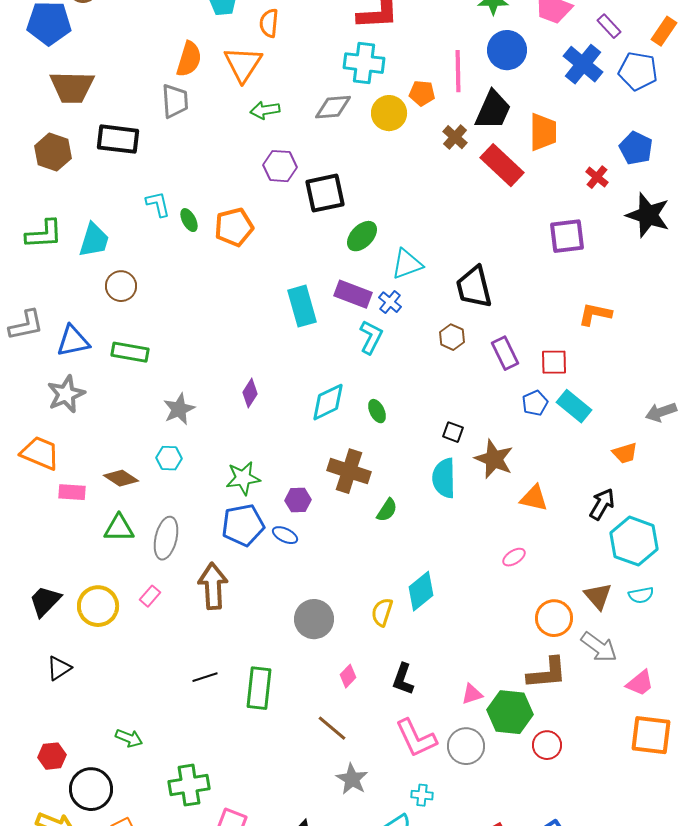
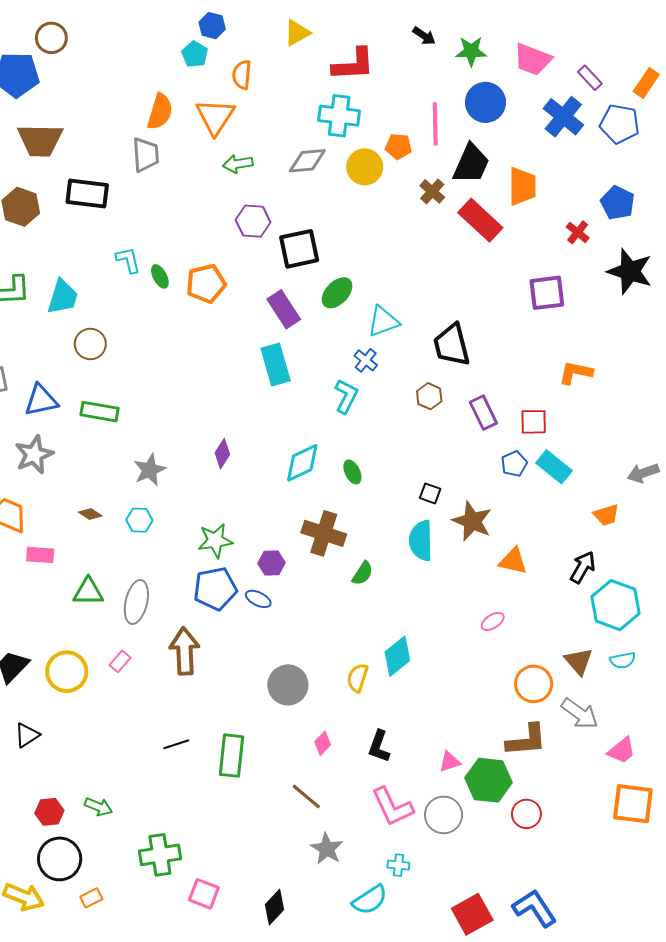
purple rectangle: (353, 294) -> (284, 309), moved, turned 36
brown diamond: (121, 478) -> (90, 514), moved, size x0.7
red hexagon: (52, 756) -> (49, 812), moved

